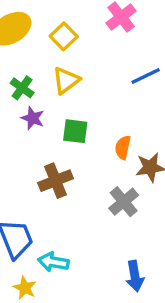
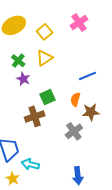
blue line: (146, 76) -> (88, 76), moved
green square: (75, 131) -> (47, 97), moved, turned -35

